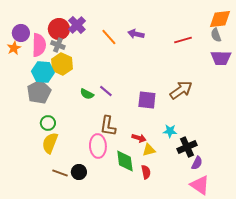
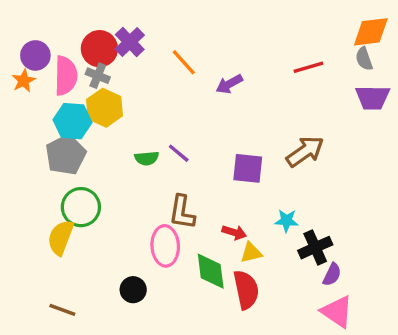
purple arrow: (136, 34) -> (229, 84), moved, turned -42
green semicircle: (87, 94) -> (147, 158), turned -32
green circle: (48, 123) -> (81, 207), size x1.5
yellow semicircle: (50, 143) -> (61, 237), moved
red semicircle: (146, 172) -> (246, 290), size x1.6
brown line: (60, 173) -> (62, 310), moved

